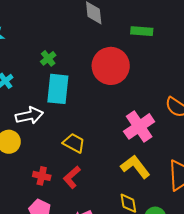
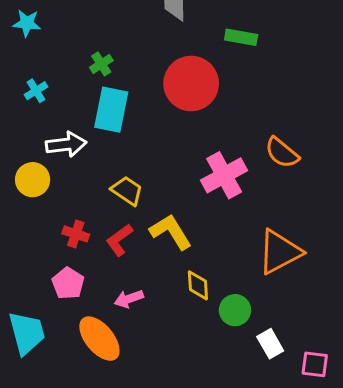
yellow L-shape: (135, 167) -> (171, 232), moved

